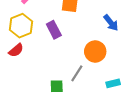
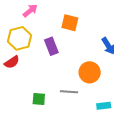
gray line: (77, 73) -> (69, 92), turned 54
green square: (57, 86) -> (39, 99), moved

